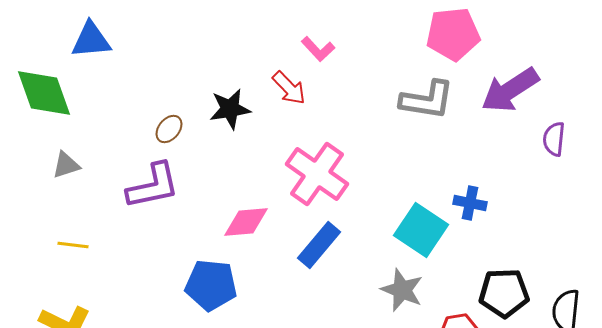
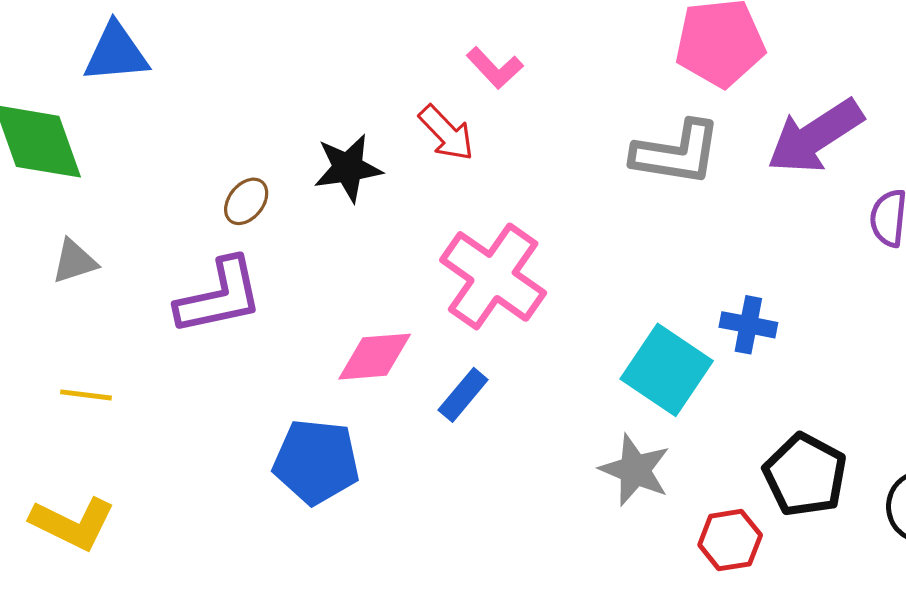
blue rectangle: (319, 245) -> (463, 395), moved, size x0.7
black pentagon: (504, 293) -> (805, 475), turned 30

